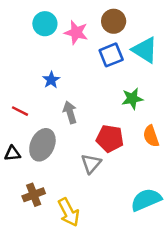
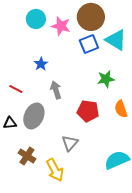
brown circle: (114, 21) -> (91, 17), size x1.4
gray triangle: (91, 164) -> (70, 143), moved
brown cross: (34, 195) -> (27, 156), turned -36

